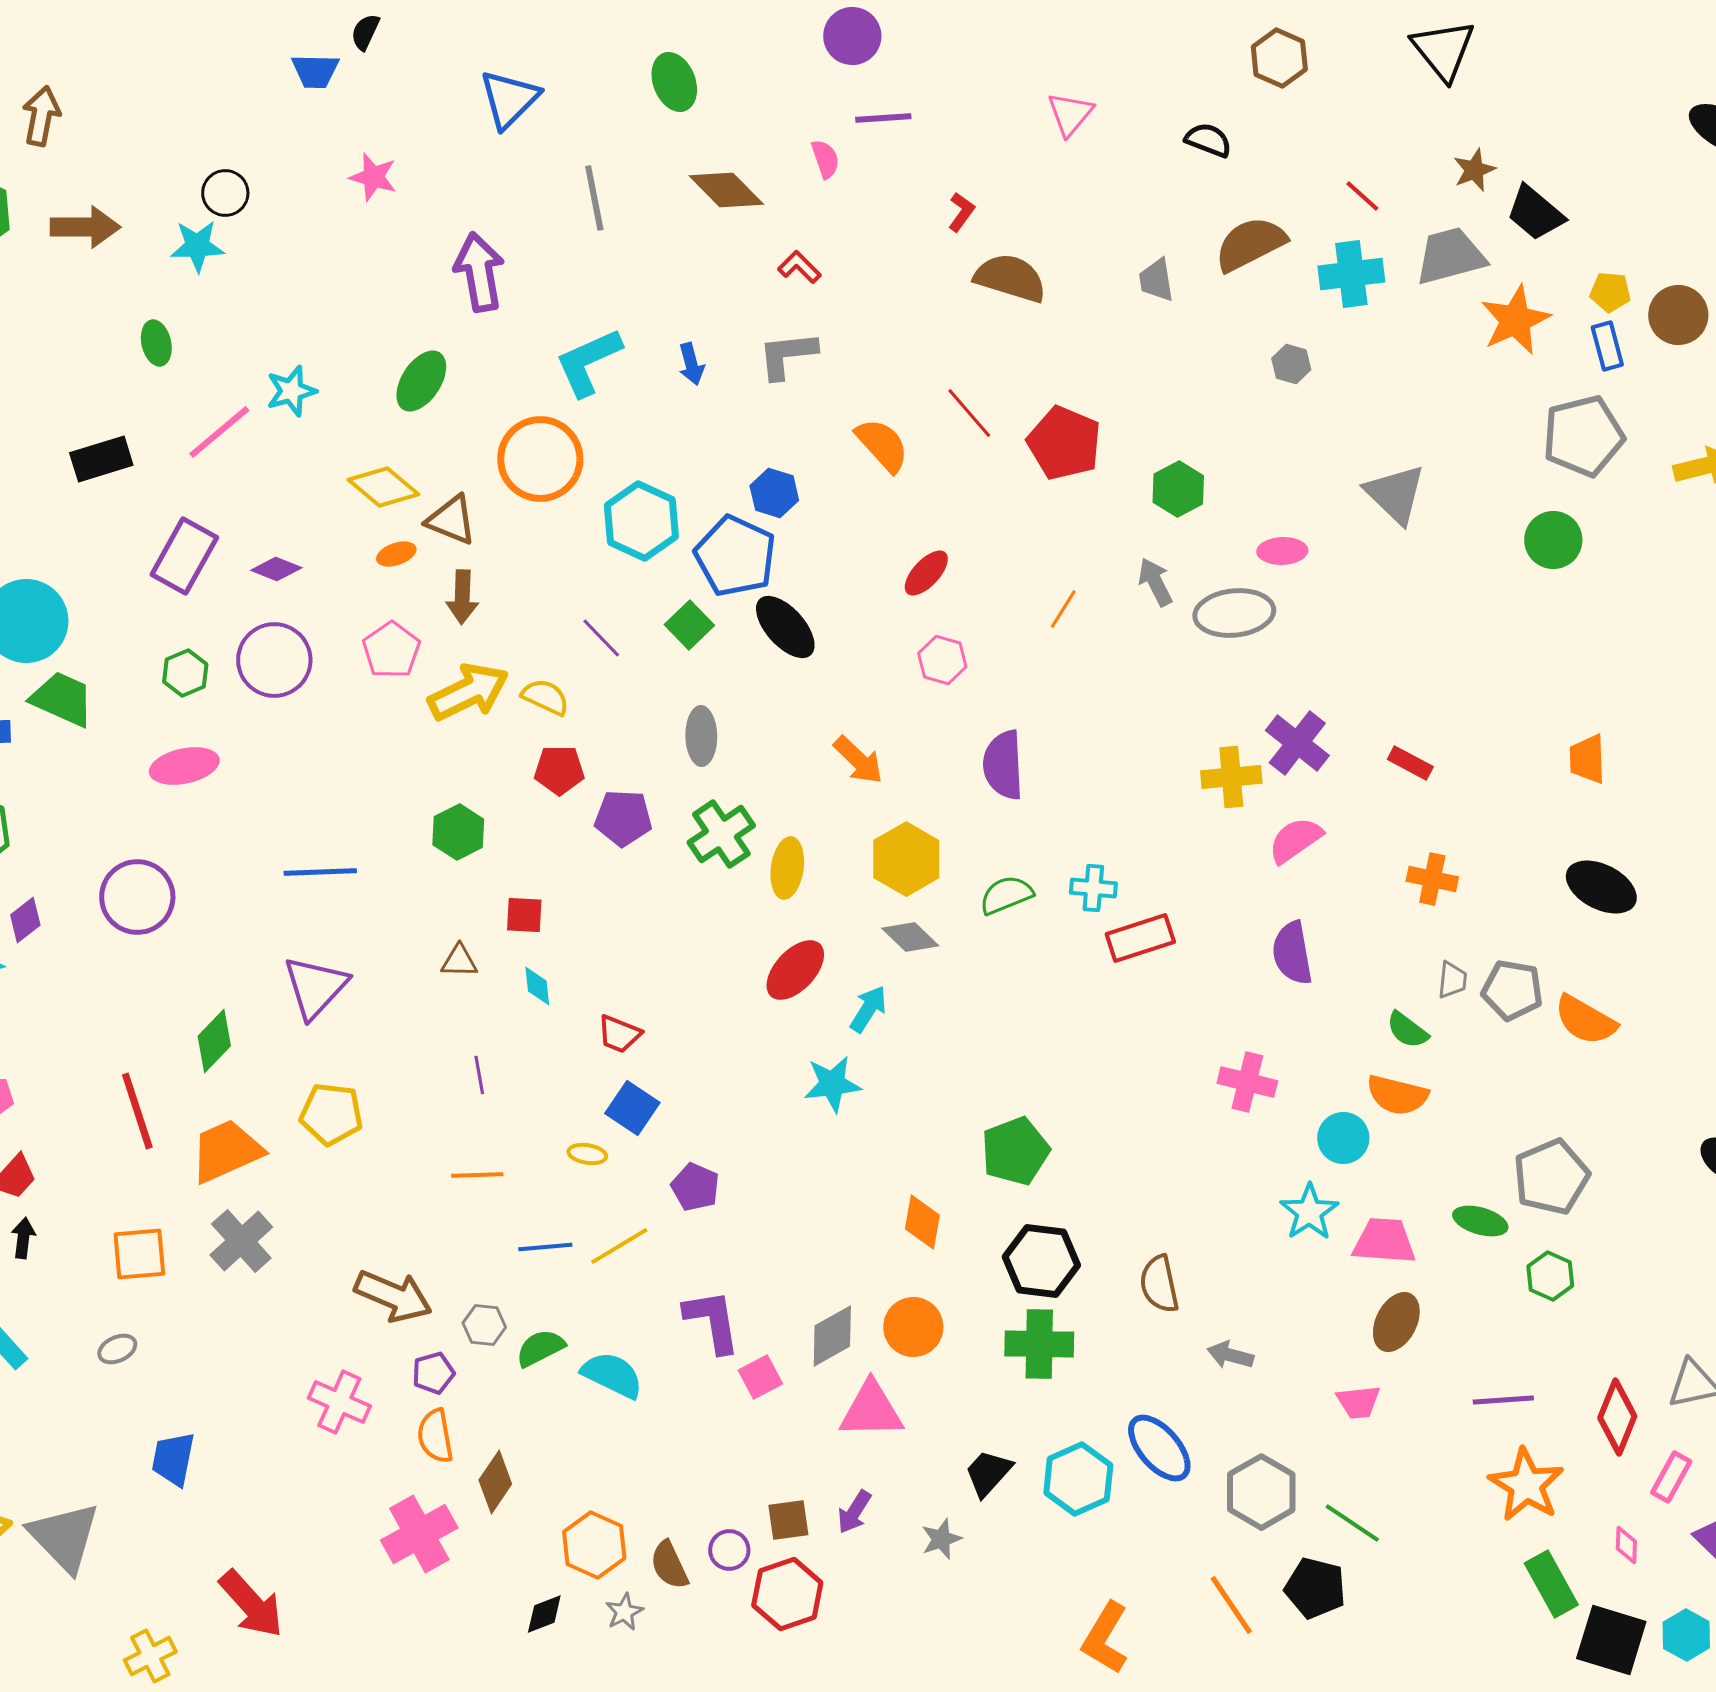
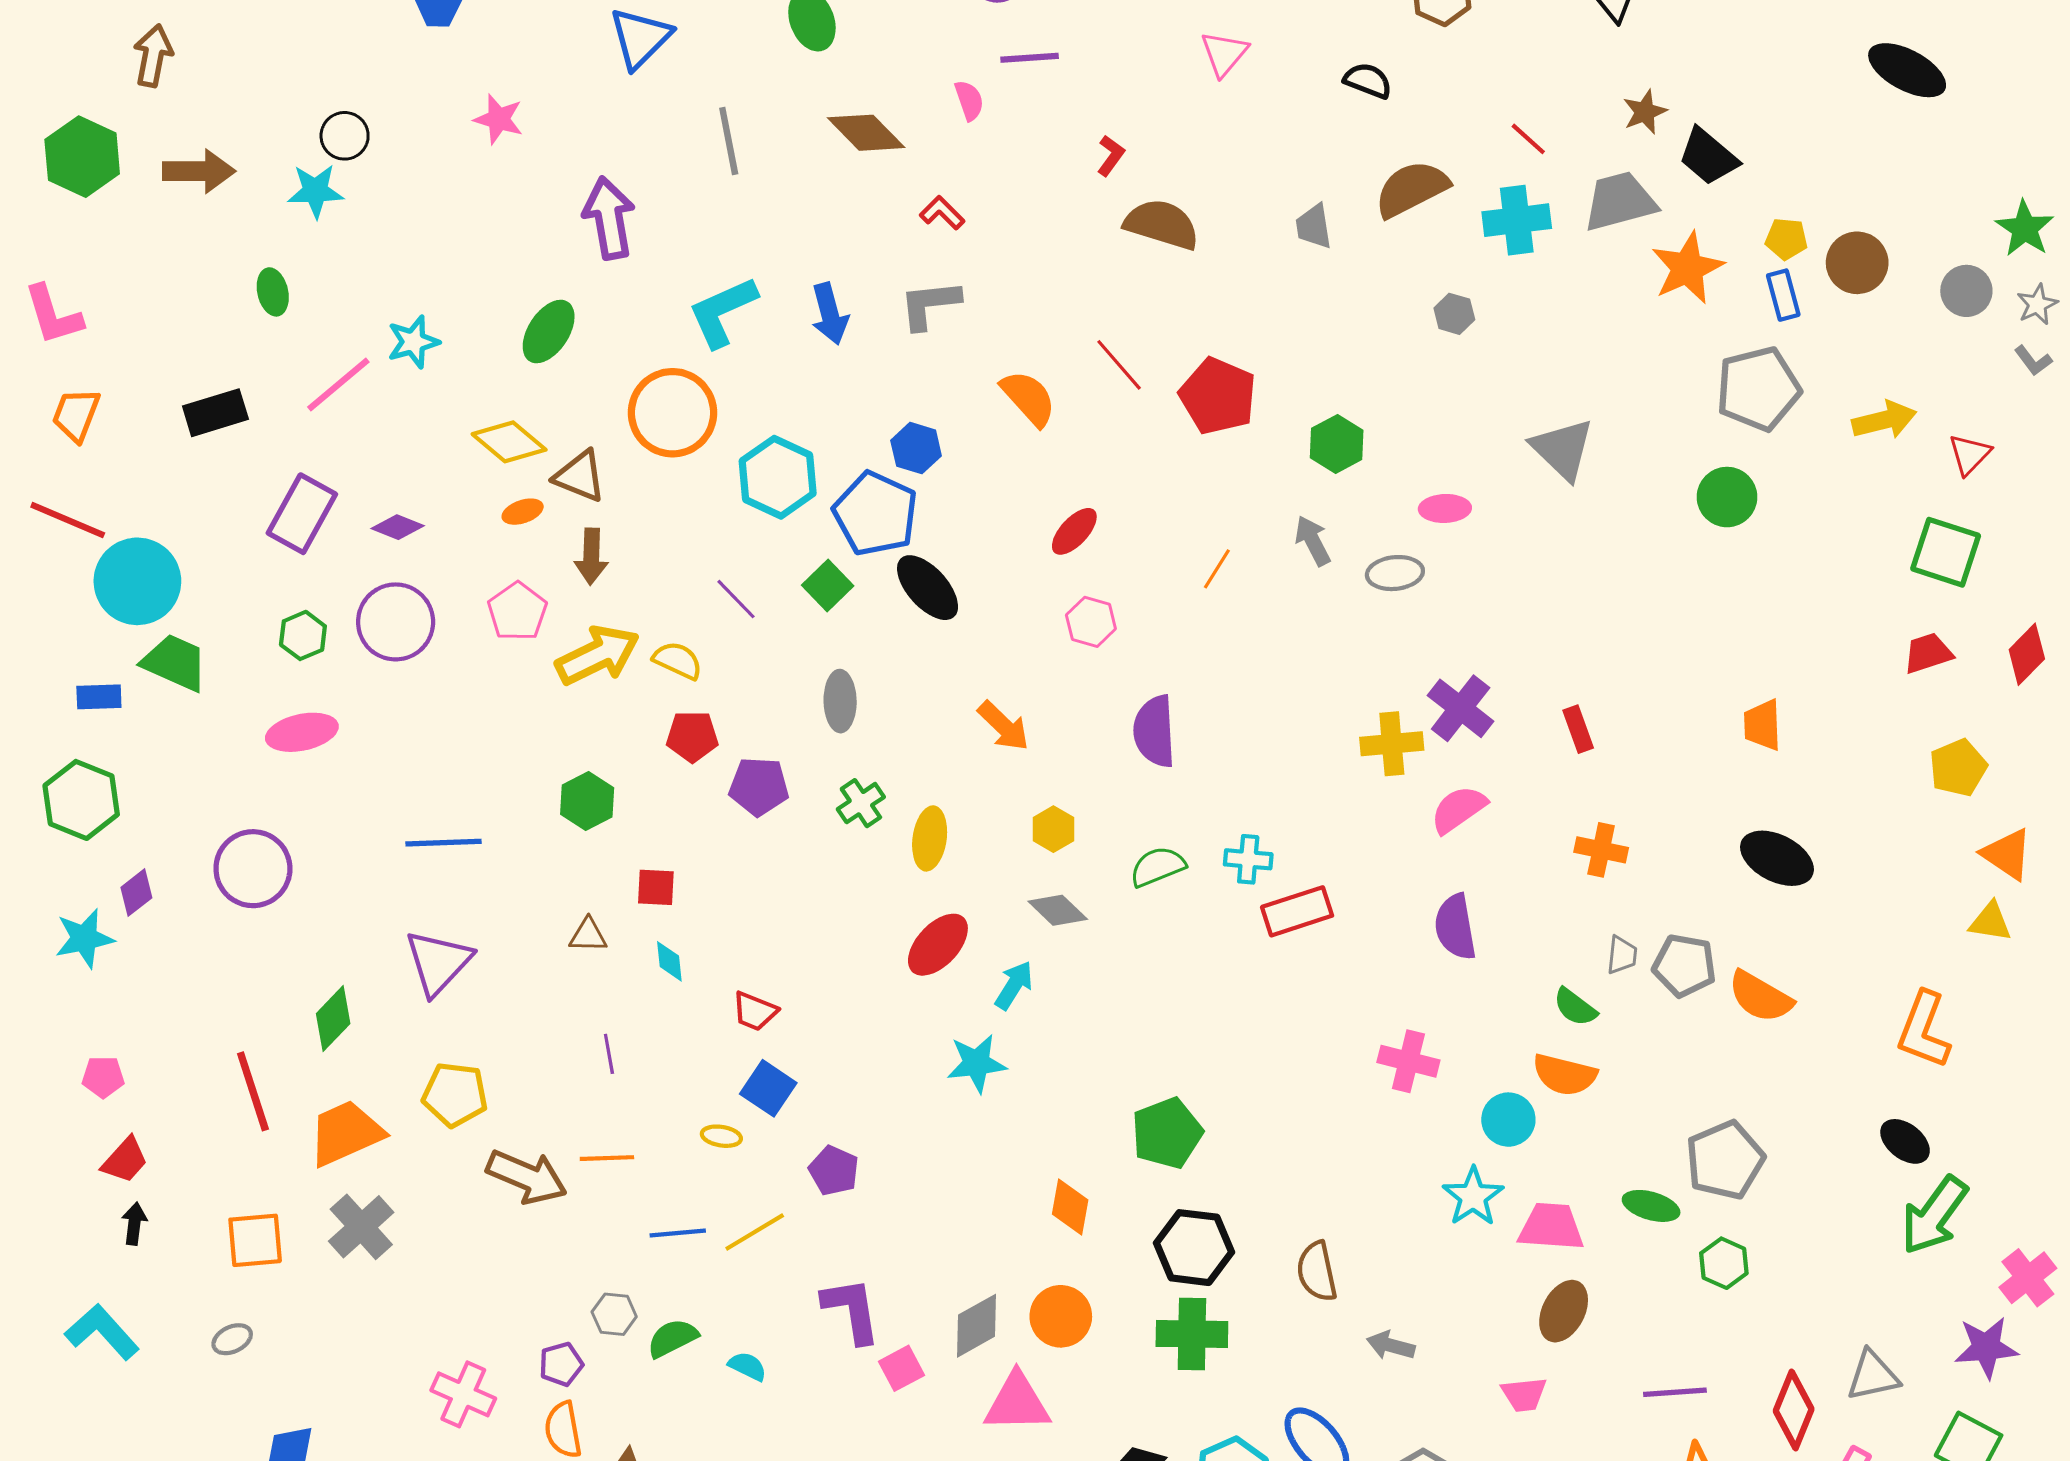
blue arrow: (691, 364) -> (830, 314), size x1.4
gray ellipse: (1234, 613) -> (1395, 573), size x0.7
red rectangle: (1410, 763) -> (1578, 729), turned 42
green cross: (721, 834) -> (861, 803), size x0.7
yellow hexagon: (906, 859) -> (1053, 829), size x0.6
brown arrow: (393, 1296) -> (527, 1177), moved
cyan semicircle: (612, 1375) -> (747, 1366), size x0.6

